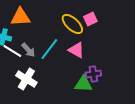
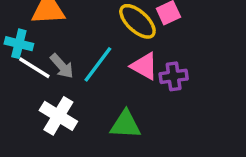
purple cross: (93, 74) -> (174, 76), moved
green triangle: (83, 84) -> (125, 124), moved

